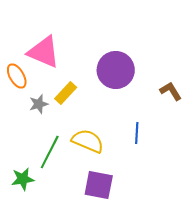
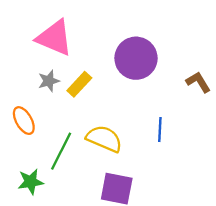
orange ellipse: (17, 76) -> (24, 121), moved
gray star: (39, 104) -> (49, 81), moved

